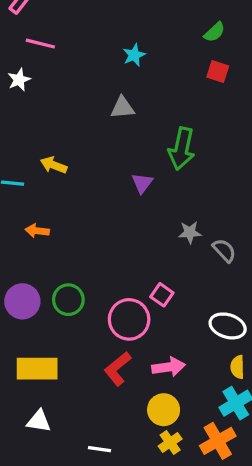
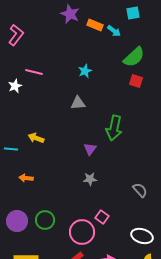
green semicircle: (214, 32) -> (134, 57), size x1.6
pink line: (40, 44) -> (34, 72), moved
gray star: (190, 232) -> (90, 179), moved

